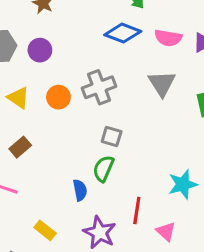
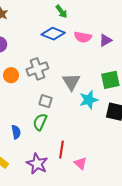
gray triangle: (162, 84) -> (71, 82), moved
cyan star: (183, 184) -> (89, 100), moved
blue semicircle: (80, 190) -> (16, 132), moved

